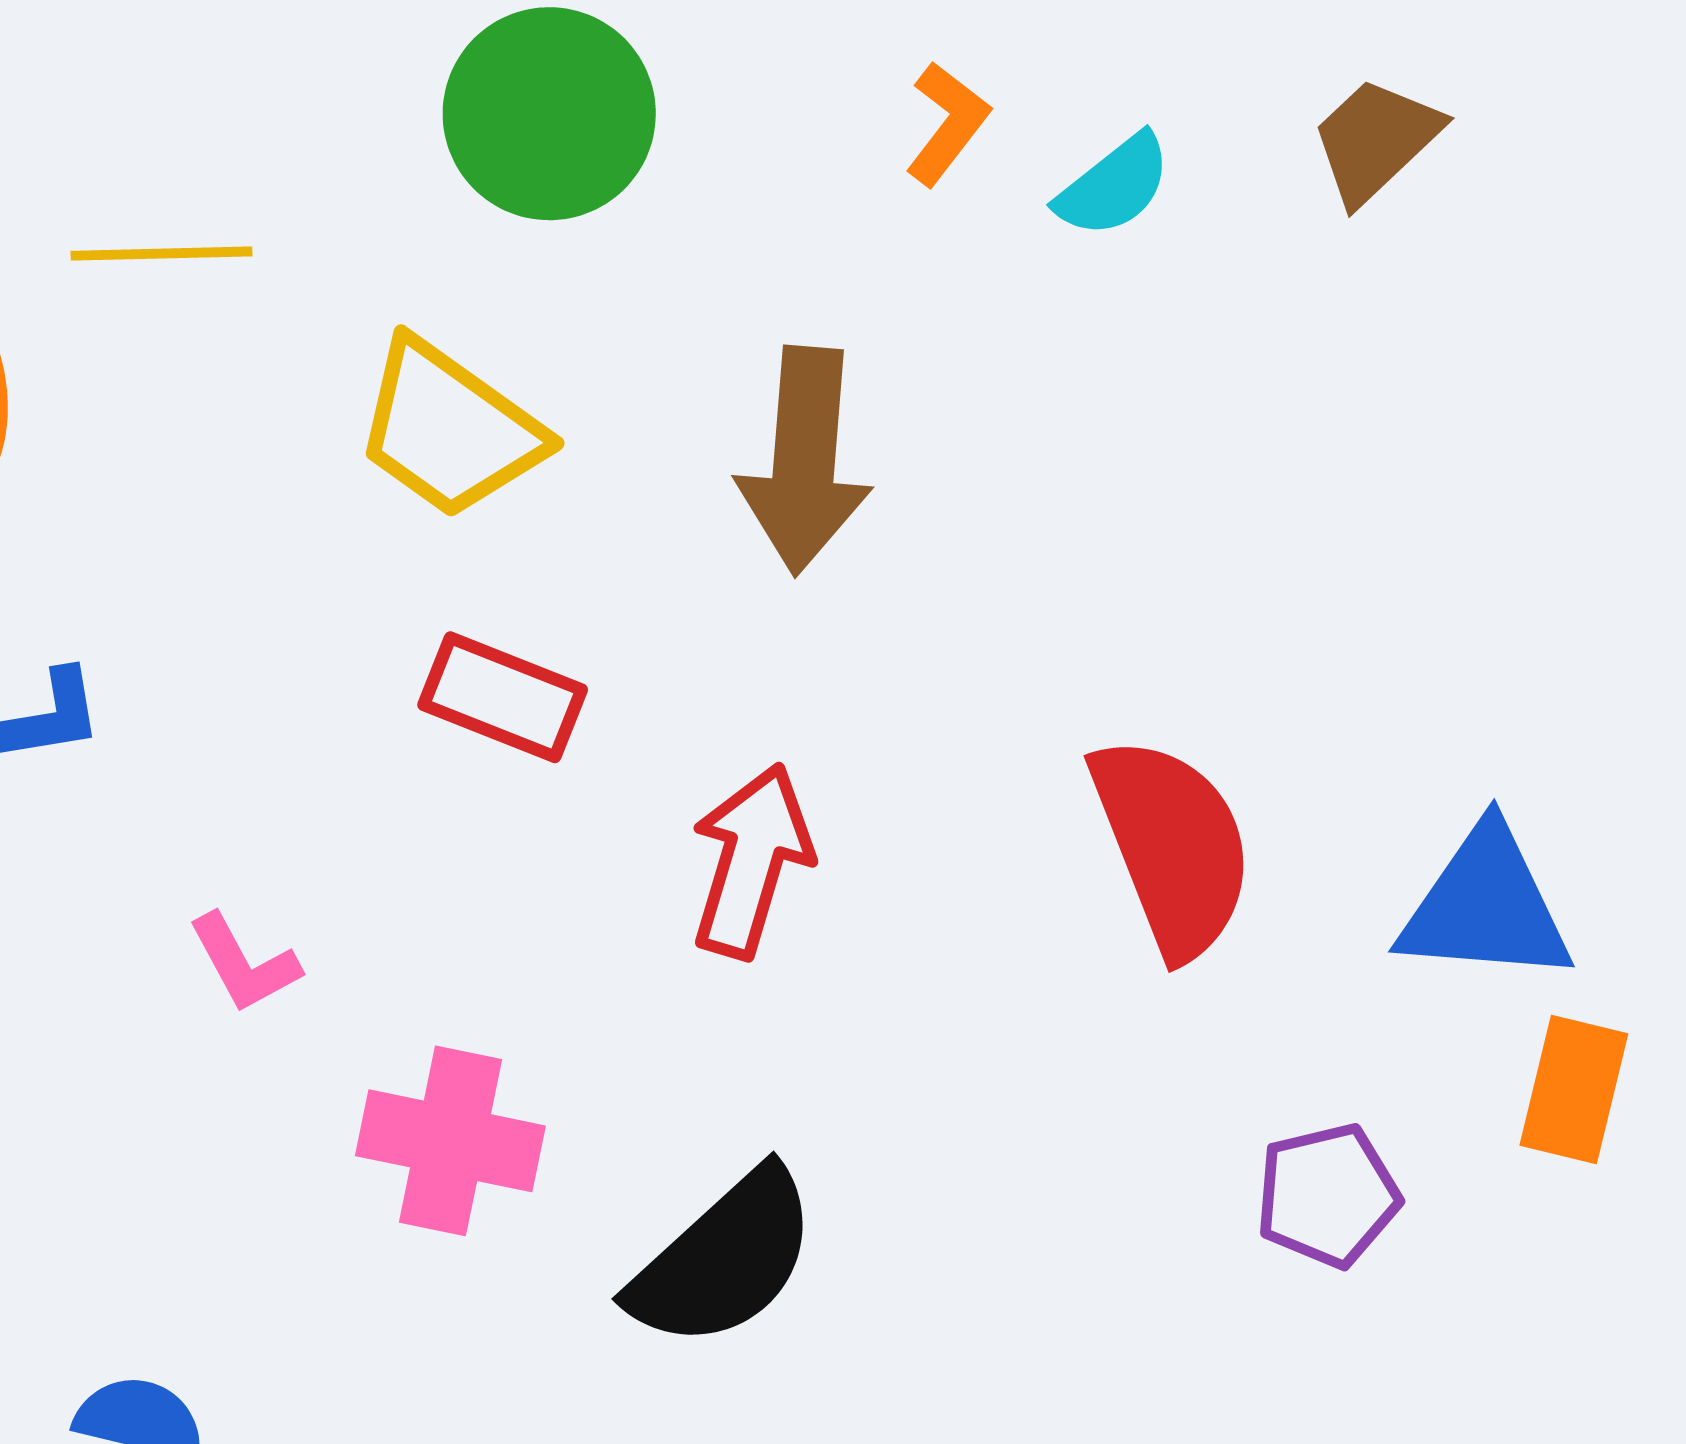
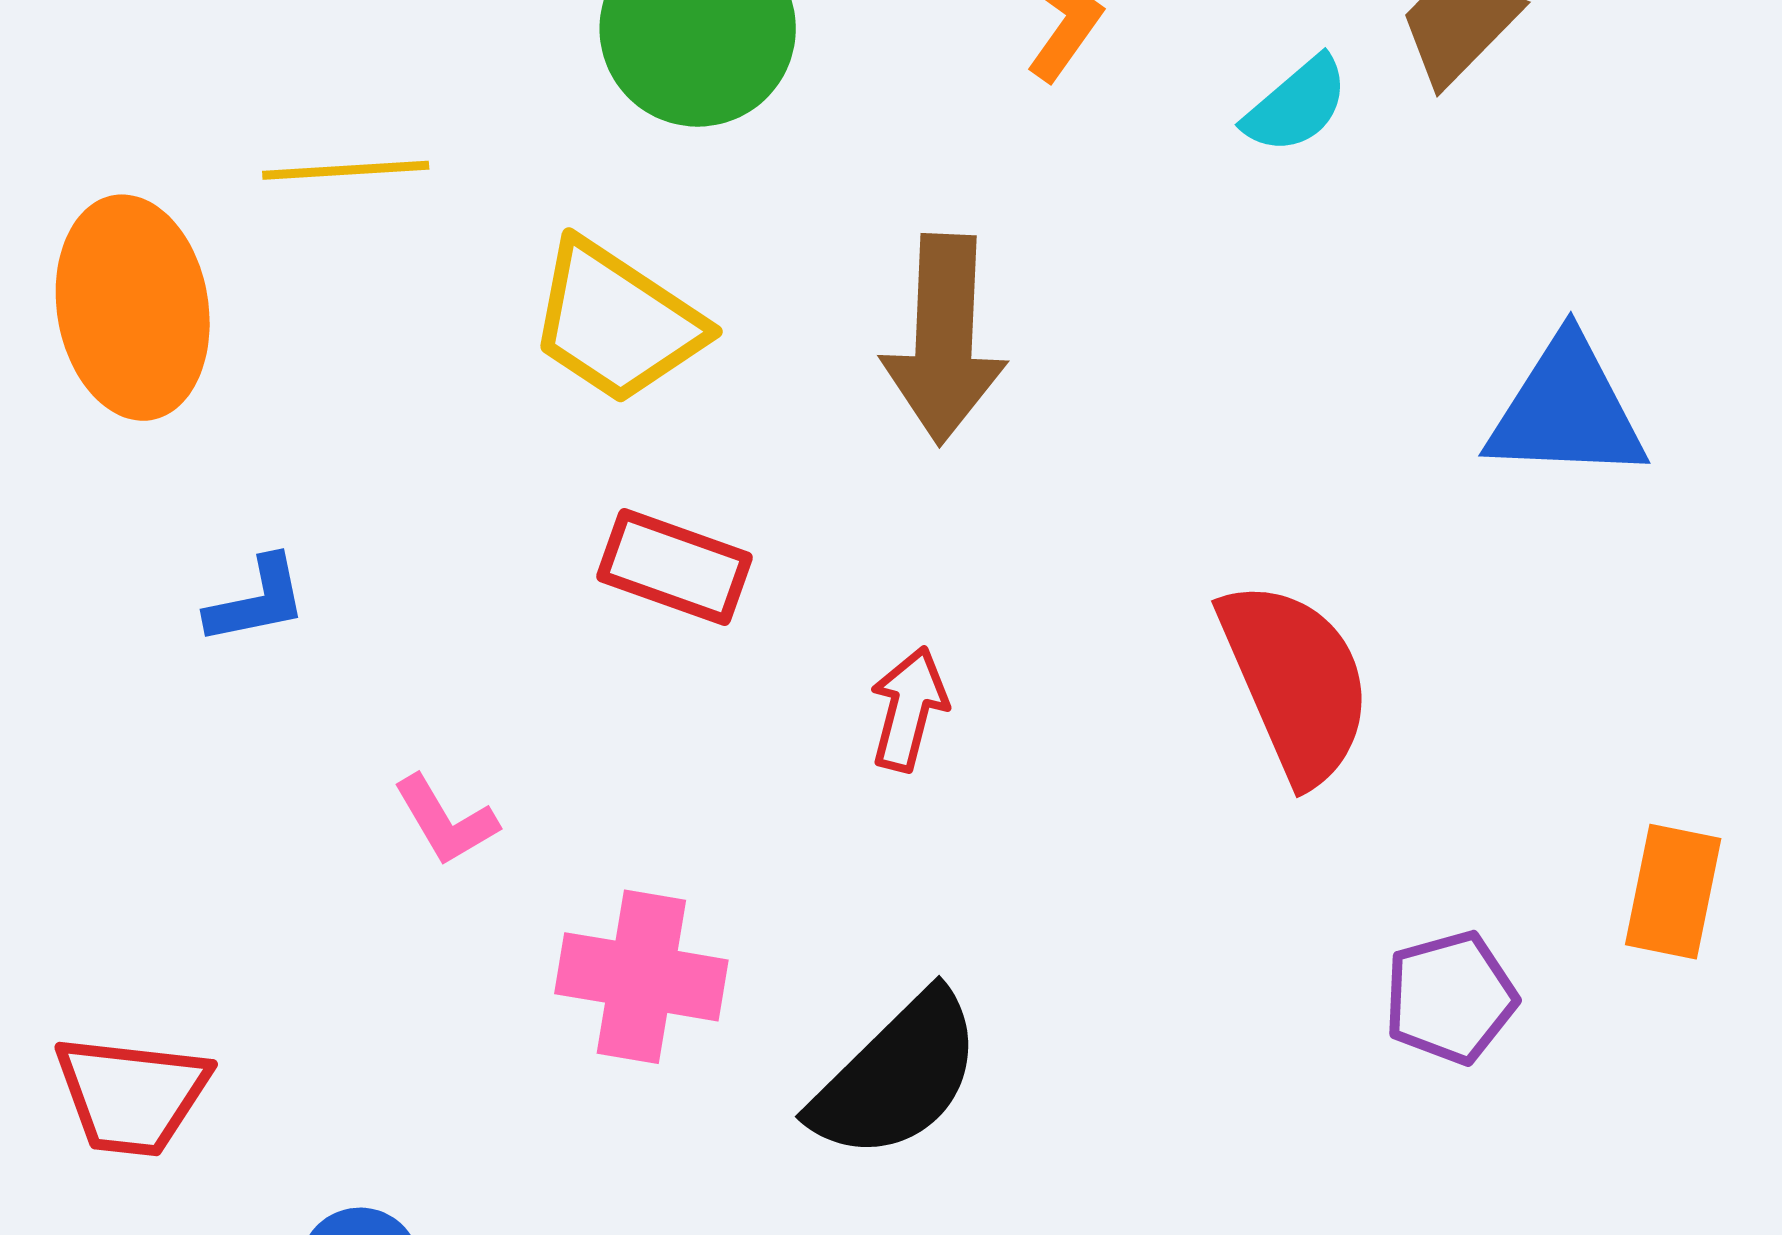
cyan semicircle: (1114, 186) -> (1296, 105), moved
red arrow: (751, 861) -> (909, 709), size x0.7
blue triangle: (1486, 906) -> (1567, 410), moved

